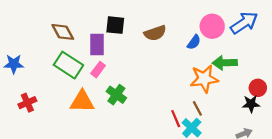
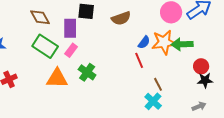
blue semicircle: (194, 42) -> (144, 42), moved
orange star: (204, 79) -> (164, 42), moved
red circle: (258, 88) -> (201, 66), moved
red line: (176, 119) -> (139, 60), moved

